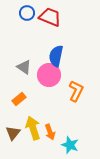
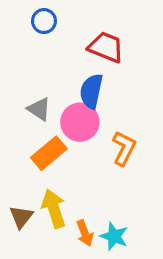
red trapezoid: (50, 17) -> (106, 47), moved
orange rectangle: (19, 99) -> (49, 153), moved, size x1.5
orange arrow: (50, 132) -> (85, 233), moved

